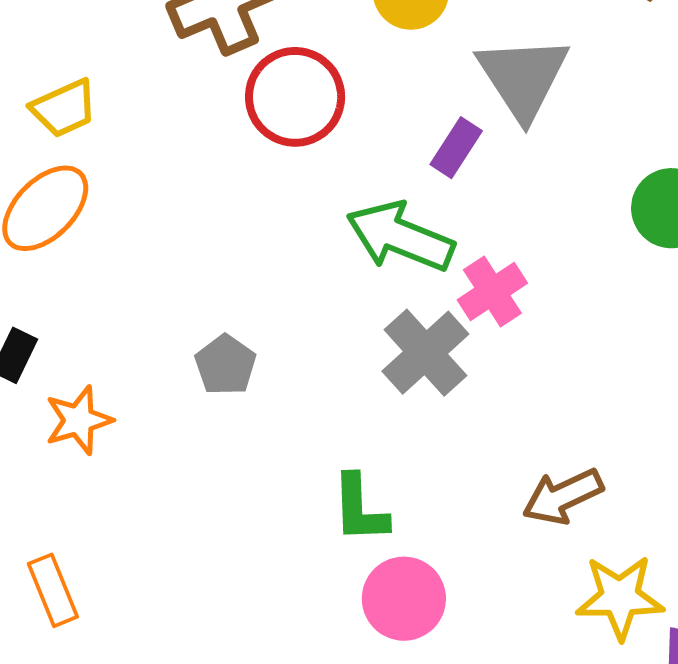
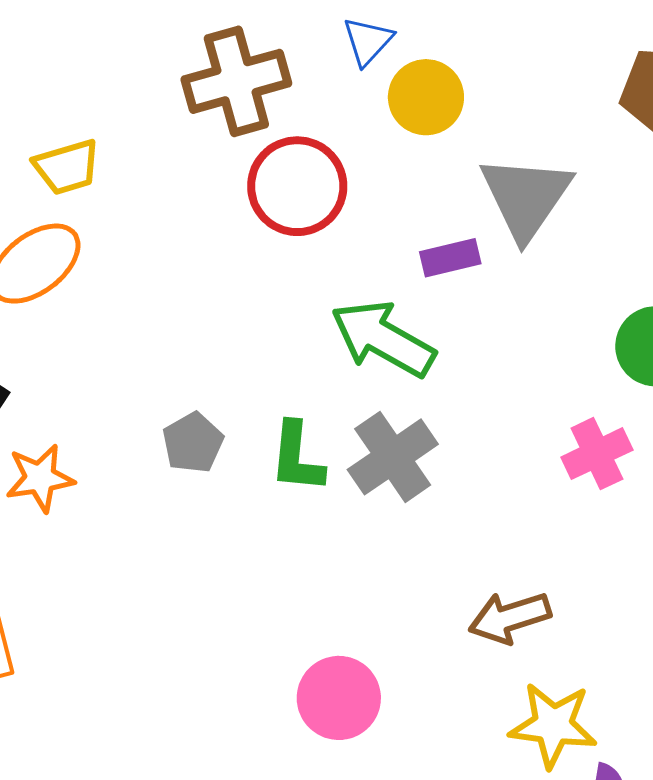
purple rectangle: (456, 148) -> (450, 258), turned 36
pink cross: (492, 292) -> (597, 454), moved
green L-shape: (360, 509) -> (297, 457), moved

